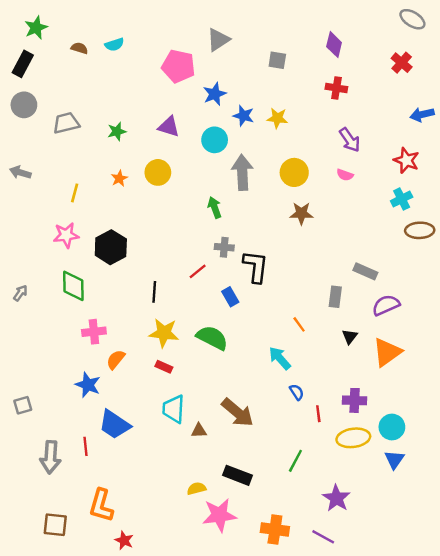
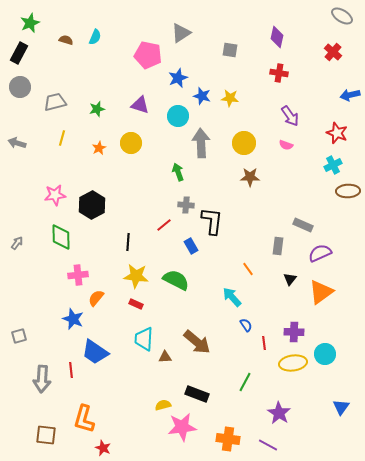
cyan semicircle: (114, 45) -> (95, 37), turned -49
yellow line: (75, 193) -> (62, 138), moved
blue triangle: (394, 460) -> (341, 407), moved

